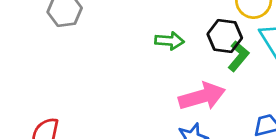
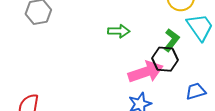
black hexagon: (225, 36) -> (165, 59), moved

